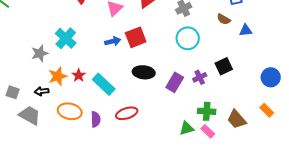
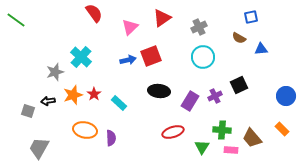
cyan rectangle: (104, 84) -> (119, 103), size x0.7
black arrow: (42, 91) -> (48, 101), moved
red ellipse: (127, 113) -> (173, 132), moved
gray trapezoid: (30, 115) -> (39, 148), moved, turned -90
green triangle: (187, 128) -> (202, 147), turned -42
pink rectangle: (208, 131) -> (231, 150), moved, turned -40

